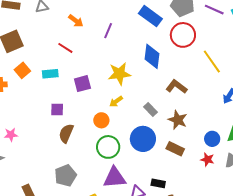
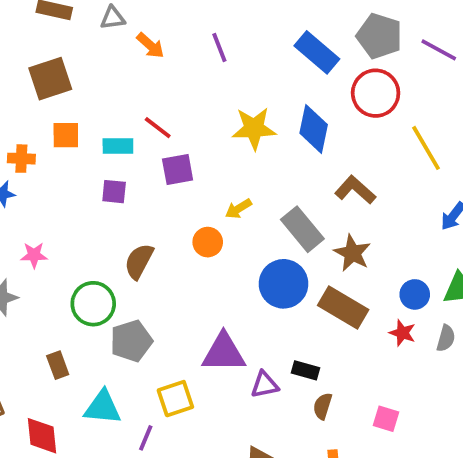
orange arrow: (76, 21) -> (150, 45), moved
purple line: (108, 31) -> (219, 47), moved, turned -49
red line: (65, 48) -> (158, 128), moved
orange square: (22, 70) -> (66, 135), turned 35
yellow star: (119, 74) -> (254, 128), moved
purple square: (57, 109) -> (114, 192), moved
gray rectangle: (150, 109) -> (302, 229), size x1.6
green circle: (108, 147) -> (93, 304), moved
brown rectangle: (175, 149) -> (343, 307), size x1.4

